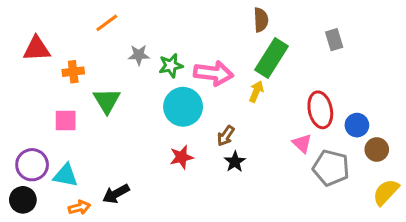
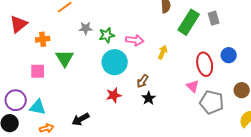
red triangle: (37, 49) -> (19, 24), turned -36
green rectangle: (272, 58) -> (189, 22), moved
pink arrow: (214, 73) -> (135, 40), size x0.7
blue circle: (357, 125) -> (229, 55), moved
black arrow: (116, 194) -> (81, 119), moved

